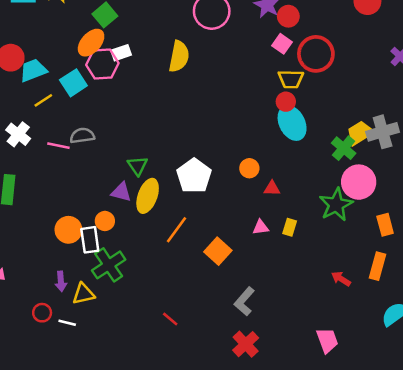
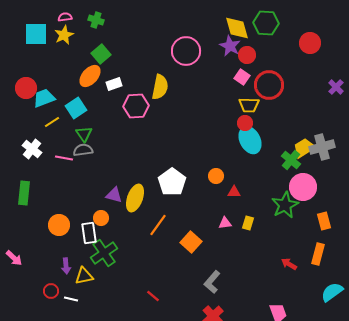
pink hexagon: (102, 64) -> (136, 106), moved
green triangle: (138, 166) -> (84, 134), moved
orange circle: (68, 230) -> (59, 225), moved

